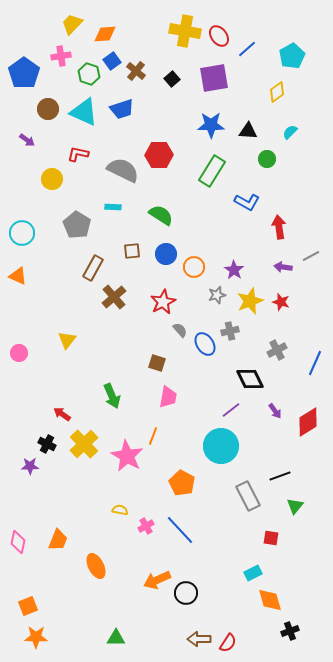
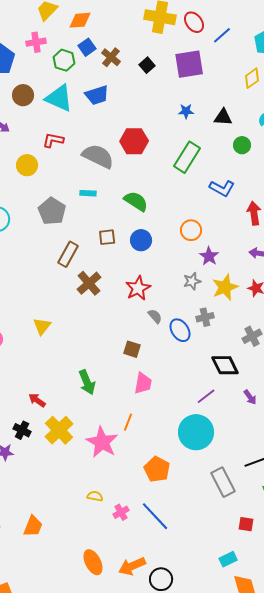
blue star: (211, 125) -> (186, 111), size x0.6
orange circle: (194, 267) -> (191, 230), moved
orange ellipse: (96, 566) -> (93, 562), moved

